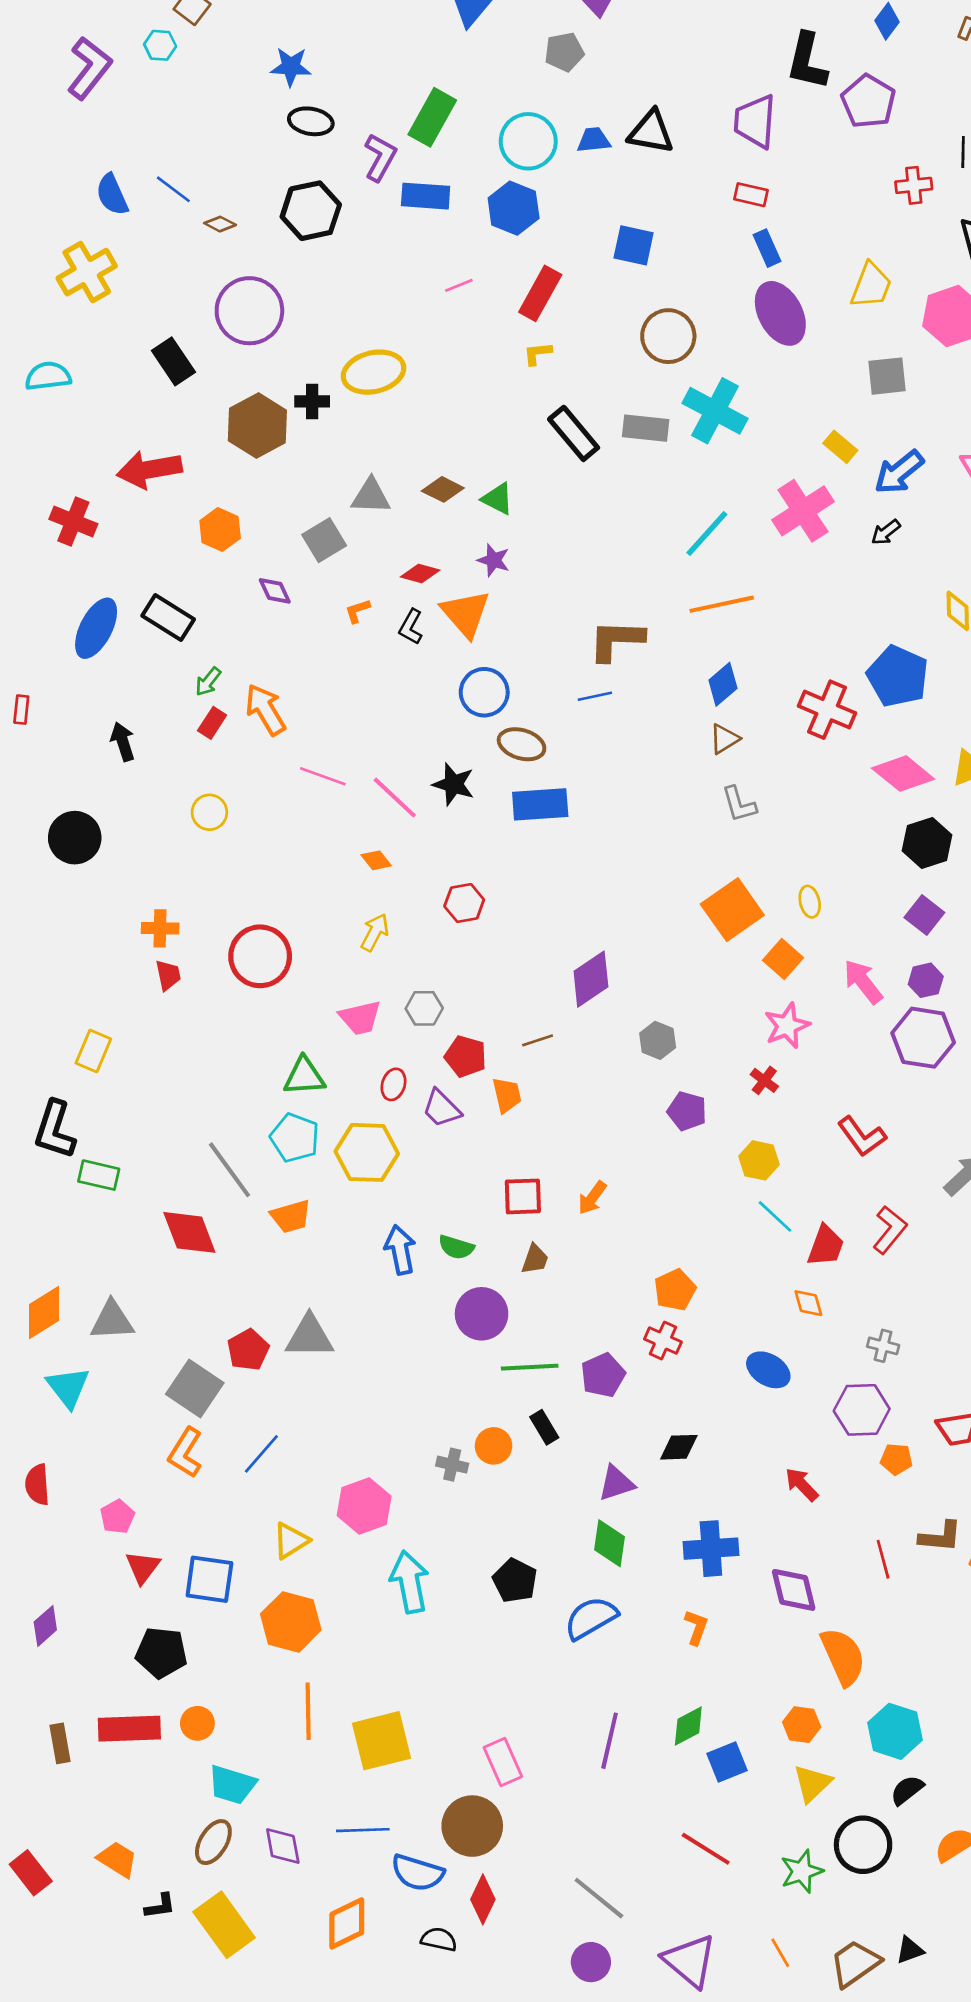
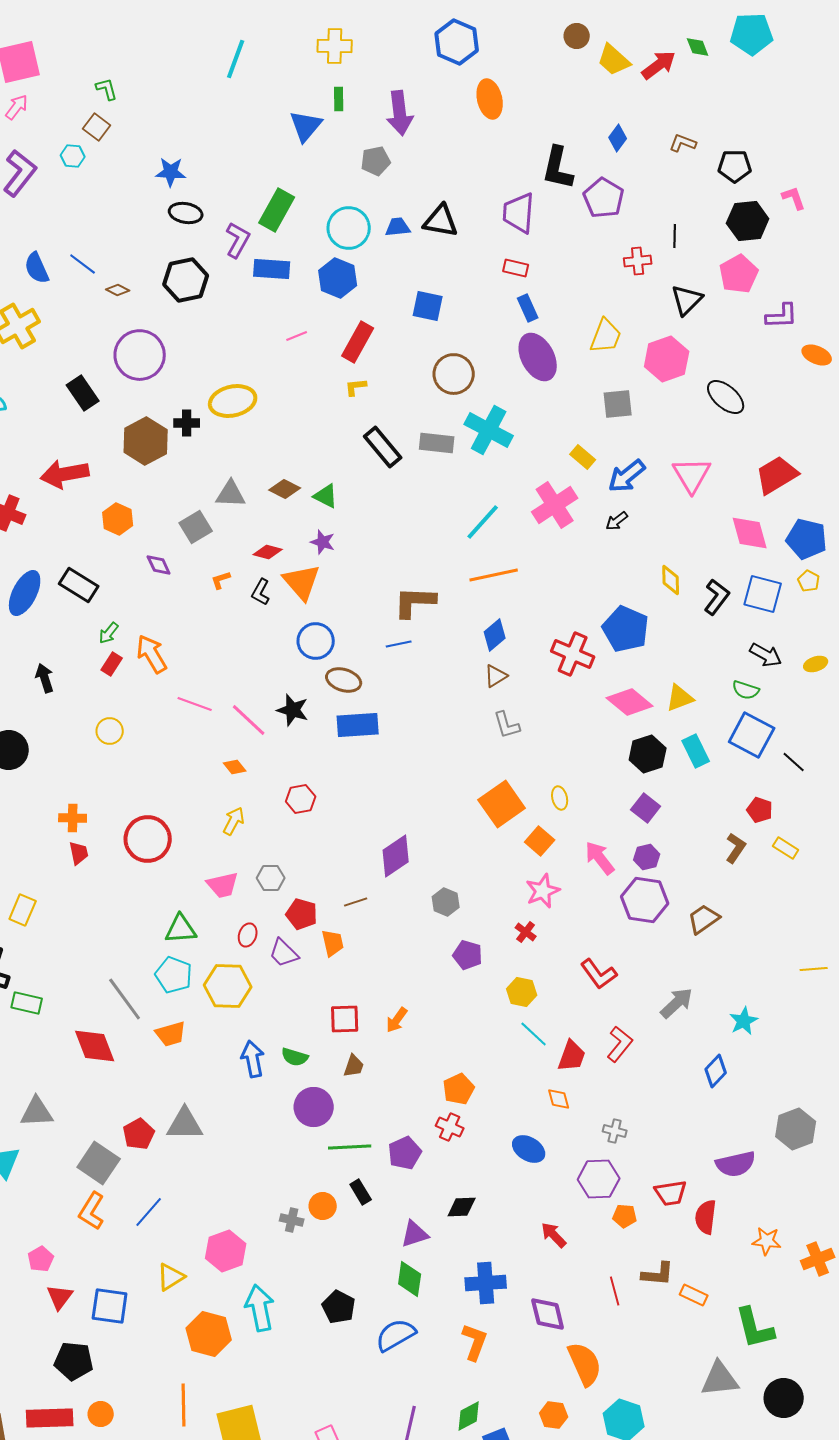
orange hexagon: (291, 1622) -> (209, 1334), moved
orange L-shape: (696, 1627) -> (475, 1342), size x1.4

